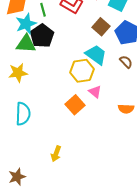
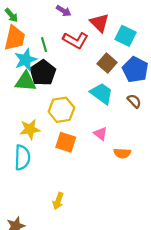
yellow hexagon: (82, 71) -> (61, 110), moved
yellow star: (18, 73) -> (30, 129), moved
orange square: (75, 105) -> (66, 142), moved, turned -30
orange semicircle: (126, 109) -> (122, 153), moved

